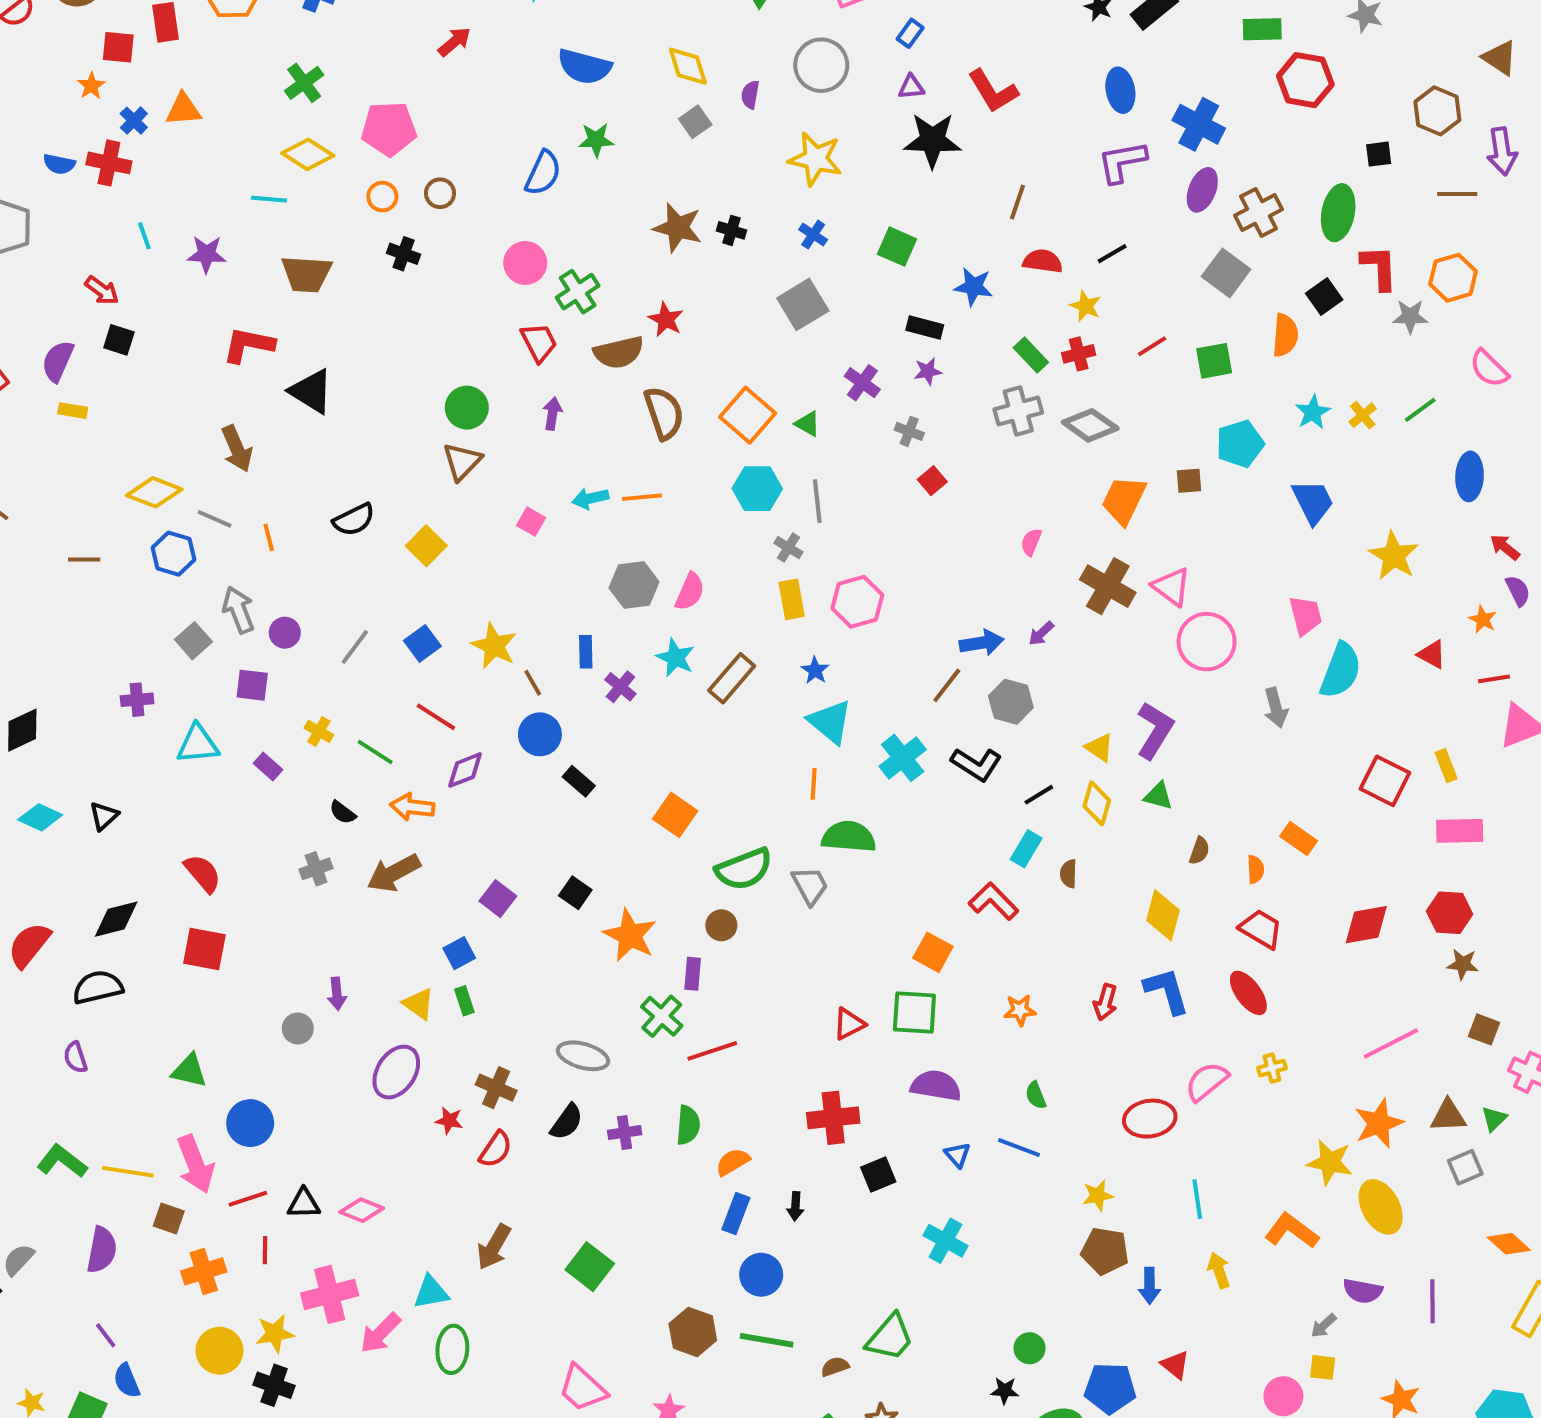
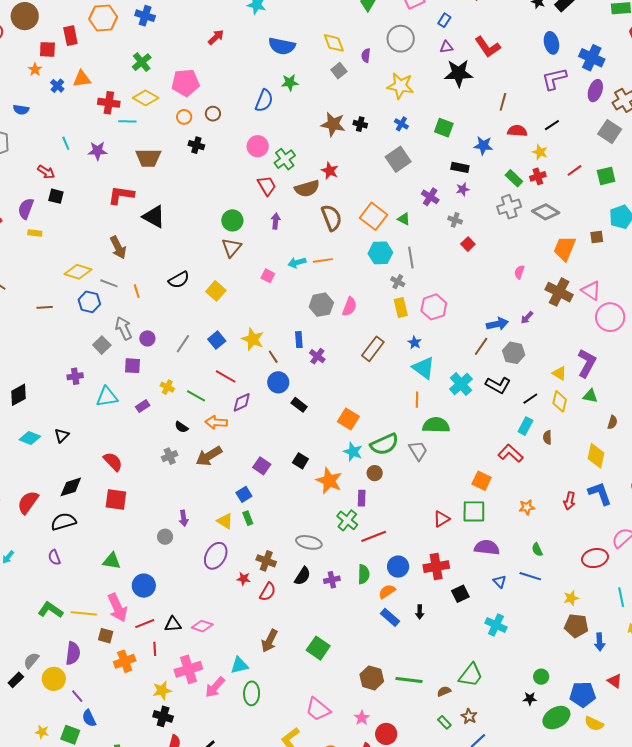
red cross: (109, 163) -> (109, 103), moved
cyan star: (675, 658) -> (353, 452), moved
purple rectangle: (268, 766) -> (143, 406), turned -72
blue rectangle: (736, 1214) -> (390, 617), turned -66
blue circle: (761, 1275) -> (398, 567), moved
yellow circle: (219, 1351) -> (54, 679), moved

